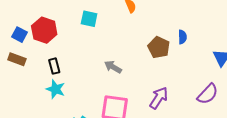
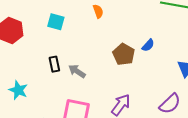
blue semicircle: (182, 37) -> (148, 45), turned 40
black rectangle: (54, 66) -> (54, 64), moved

